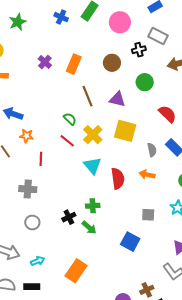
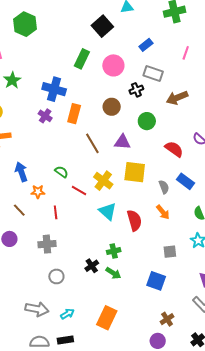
blue cross: (61, 17) -> (54, 89), moved, size x1.6
blue arrow: (13, 114) -> (21, 172), turned 60
green semicircle: (70, 119) -> (61, 172), moved
orange arrow: (147, 175) -> (163, 212), turned -133
brown cross: (147, 290) -> (167, 319), moved

